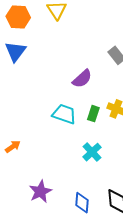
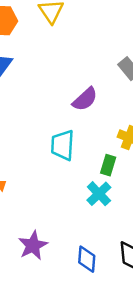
cyan trapezoid: (64, 114) -> (62, 145), turned -105
green rectangle: (93, 114) -> (108, 165), moved

